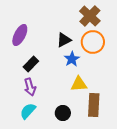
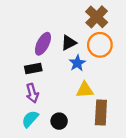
purple ellipse: (20, 35) -> (43, 44), moved
black rectangle: (31, 64) -> (33, 68), turned 35
black circle: (63, 113) -> (59, 121), moved

